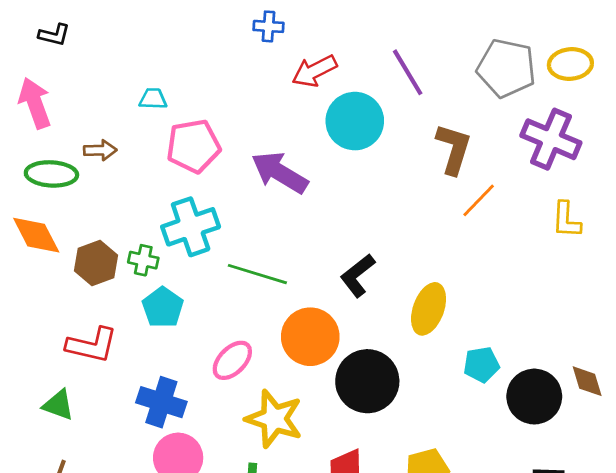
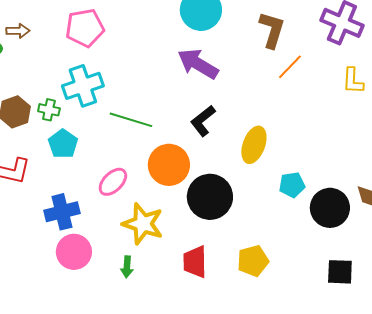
purple arrow: (280, 173) -> (198, 64), moved
blue cross: (161, 402) -> (62, 212), turned -32

